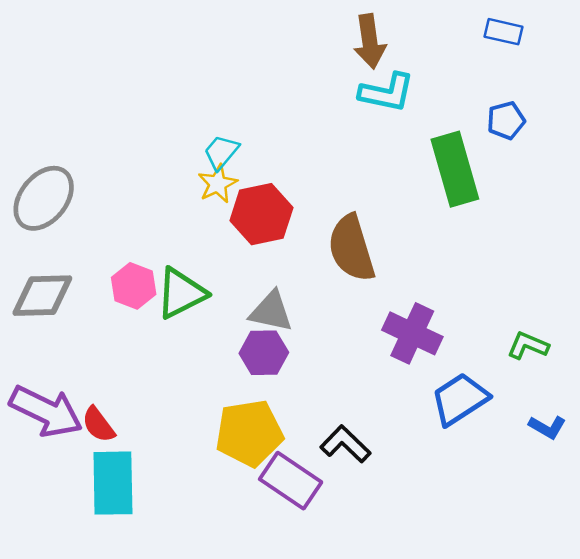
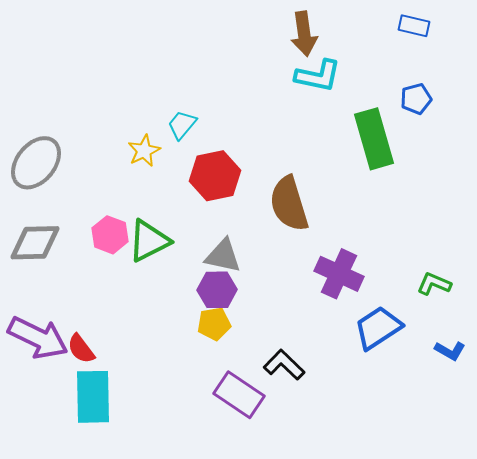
yellow star: (218, 184) -> (144, 151), moved
yellow pentagon: (249, 433) -> (214, 324), moved, size x0.6

